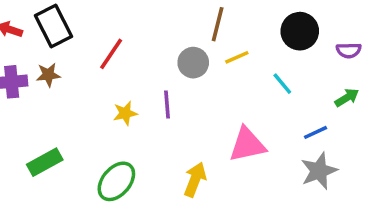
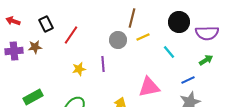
black rectangle: (54, 26) -> (46, 24), moved, size x0.7
purple semicircle: (349, 50) -> (207, 33), size x1.6

